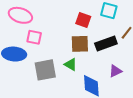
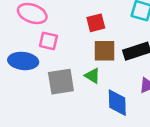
red square: (83, 20) -> (96, 23), moved, turned -35

